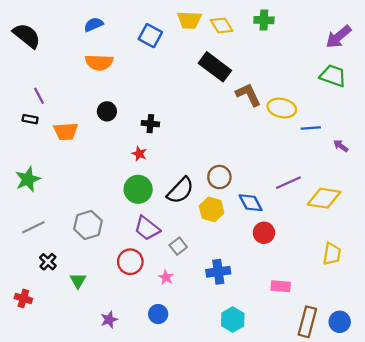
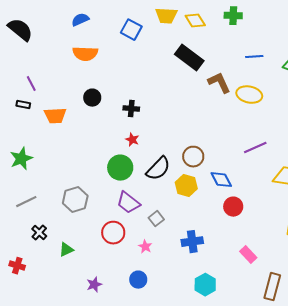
blue line: (311, 128) -> (254, 57), moved
red star: (139, 154) -> (132, 140), moved
purple line: (288, 183) -> (255, 148), moved
green triangle: (78, 281) -> (66, 250), turned 35
pink rectangle: (281, 286) -> (248, 255), turned 42

